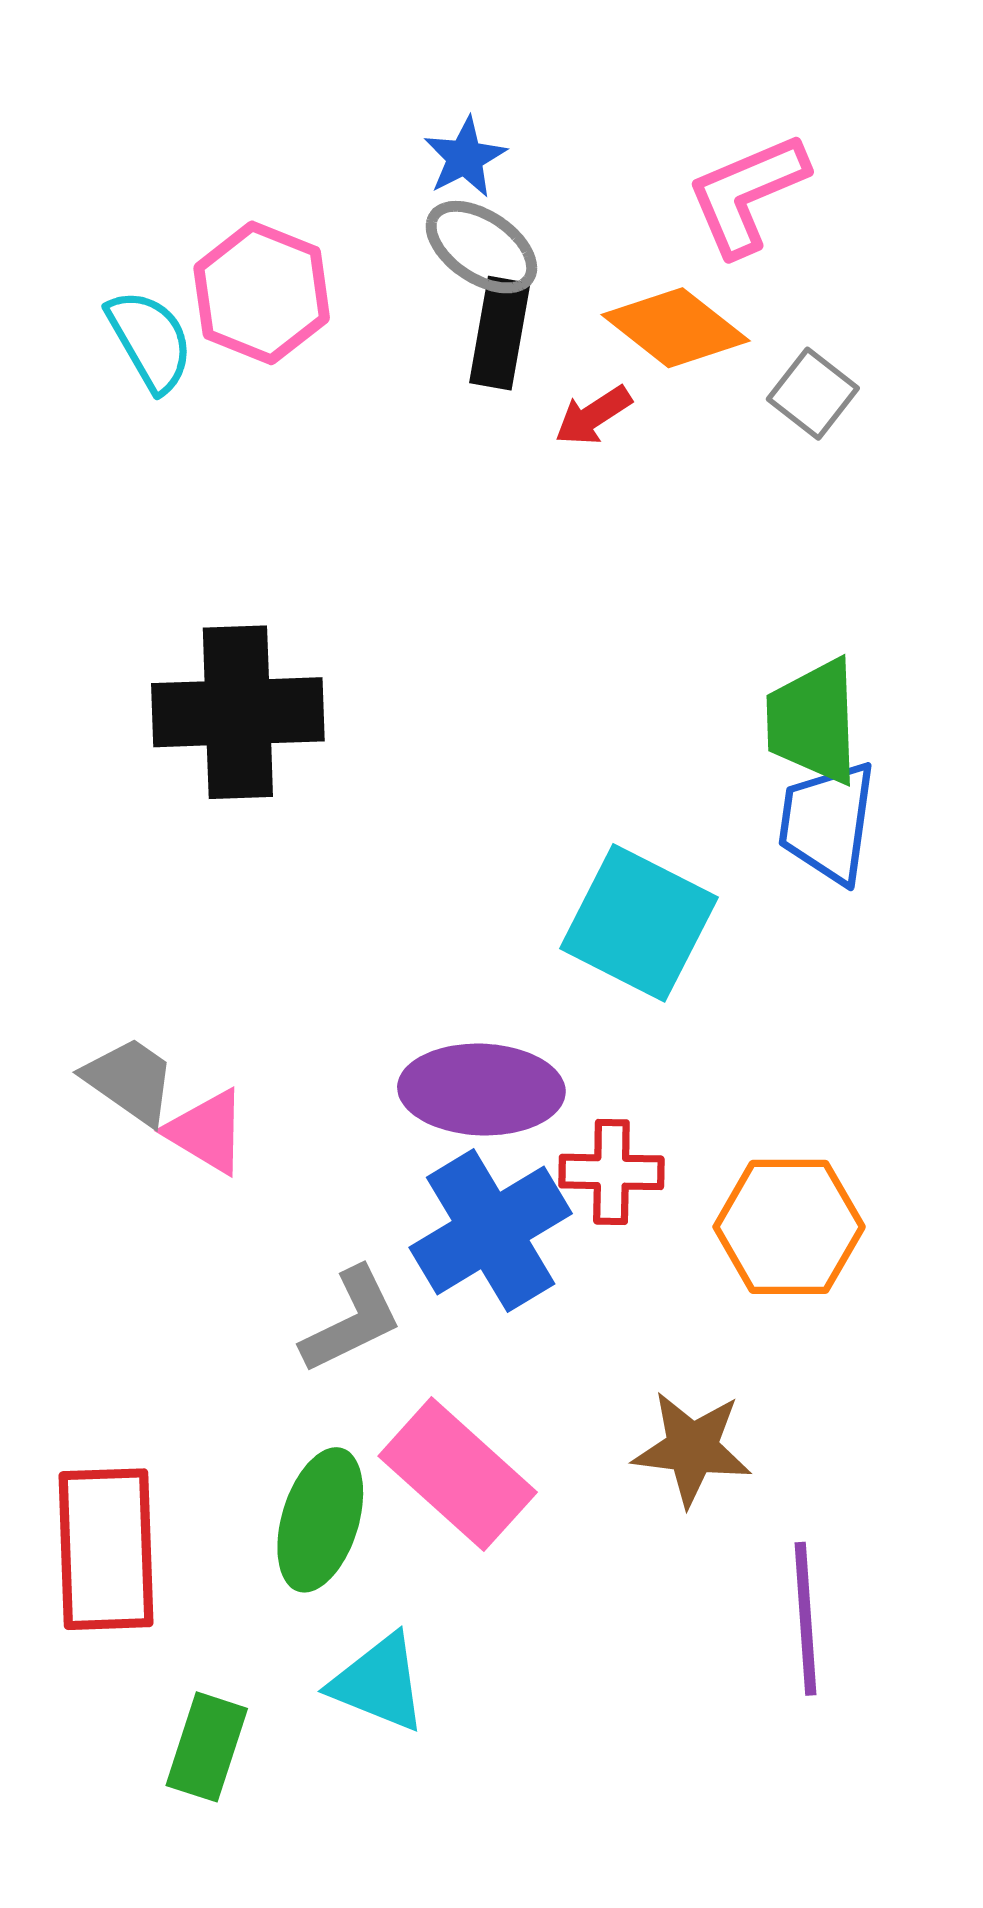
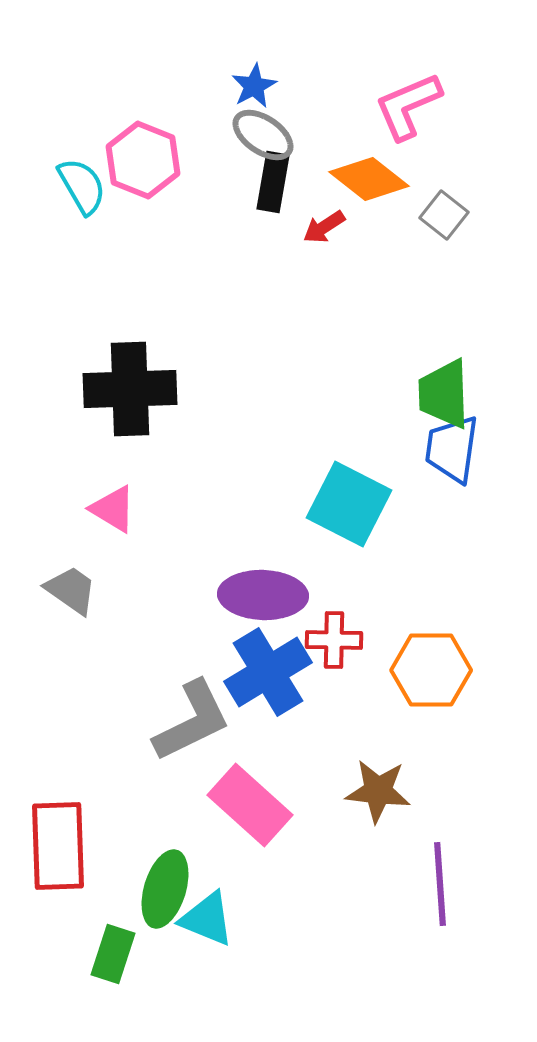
pink triangle: (207, 1132) -> (113, 509), moved
gray L-shape: (351, 1320) -> (192, 721), size x1.4
green ellipse: (320, 1520) -> (165, 889), moved

